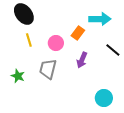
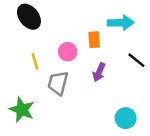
orange rectangle: (78, 33) -> (94, 40), turned -40
yellow line: (29, 40) -> (35, 61), moved
green star: (18, 76) -> (22, 110), moved, size x1.5

